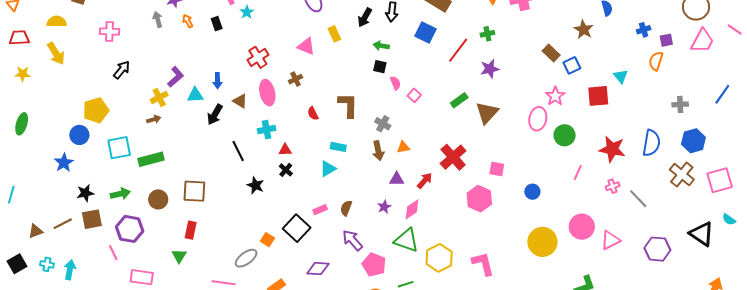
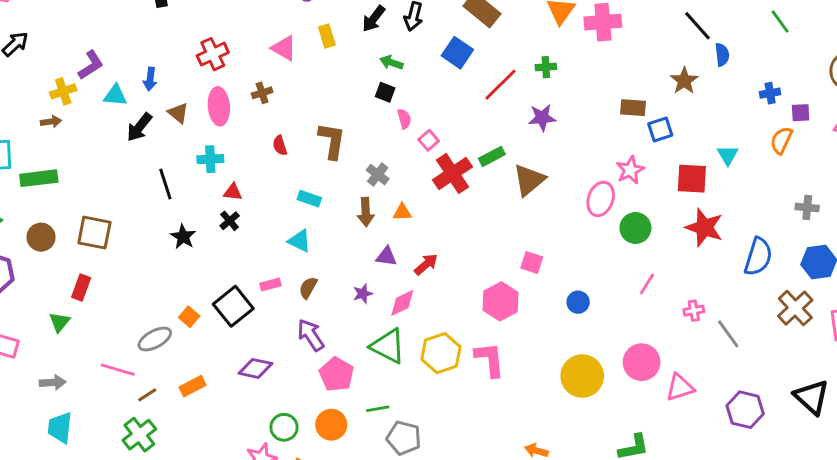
brown rectangle: (551, 53) -> (633, 108), turned -48
red star: (612, 149) -> (704, 227), moved
red cross: (453, 157) -> (452, 173), moved
cyan triangle: (328, 169) -> (300, 241), moved, turned 48
yellow hexagon: (439, 258) -> (441, 353), moved
pink L-shape: (483, 264) -> (490, 360), moved

